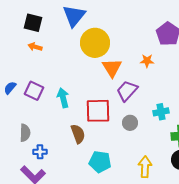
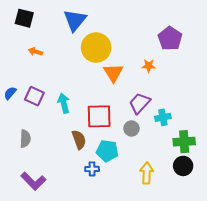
black square: (33, 23) -> (24, 18), moved
purple trapezoid: (127, 91) -> (140, 103), moved
blue cross: (40, 152) -> (92, 169), moved
cyan pentagon: (100, 162) -> (107, 151), moved

